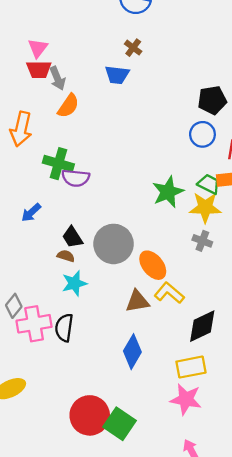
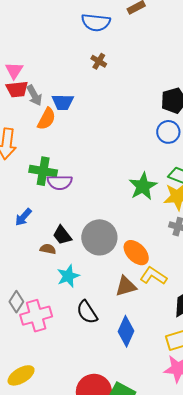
blue trapezoid: (117, 75) -> (63, 102), moved
brown semicircle: (66, 256) -> (48, 249), moved
black semicircle: (64, 328) -> (87, 312), moved, turned -35

